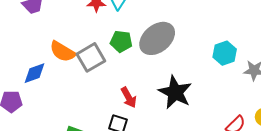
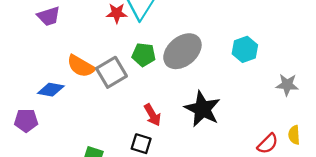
cyan hexagon: (225, 53) -> (245, 49), moved
blue diamond: (34, 73) -> (51, 90), turned 30

